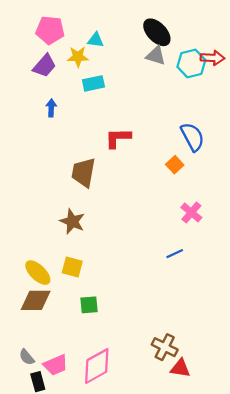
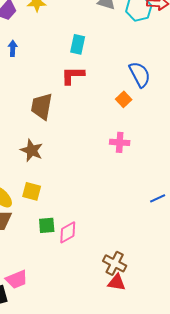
cyan rectangle: (93, 83) -> (78, 44), moved, turned -66
pink cross: (191, 213) -> (120, 142), moved, turned -36
blue line: (175, 254) -> (158, 198), moved
pink diamond: (97, 366) -> (68, 232), moved, size x0.7
red triangle: (180, 368) -> (117, 282), moved

